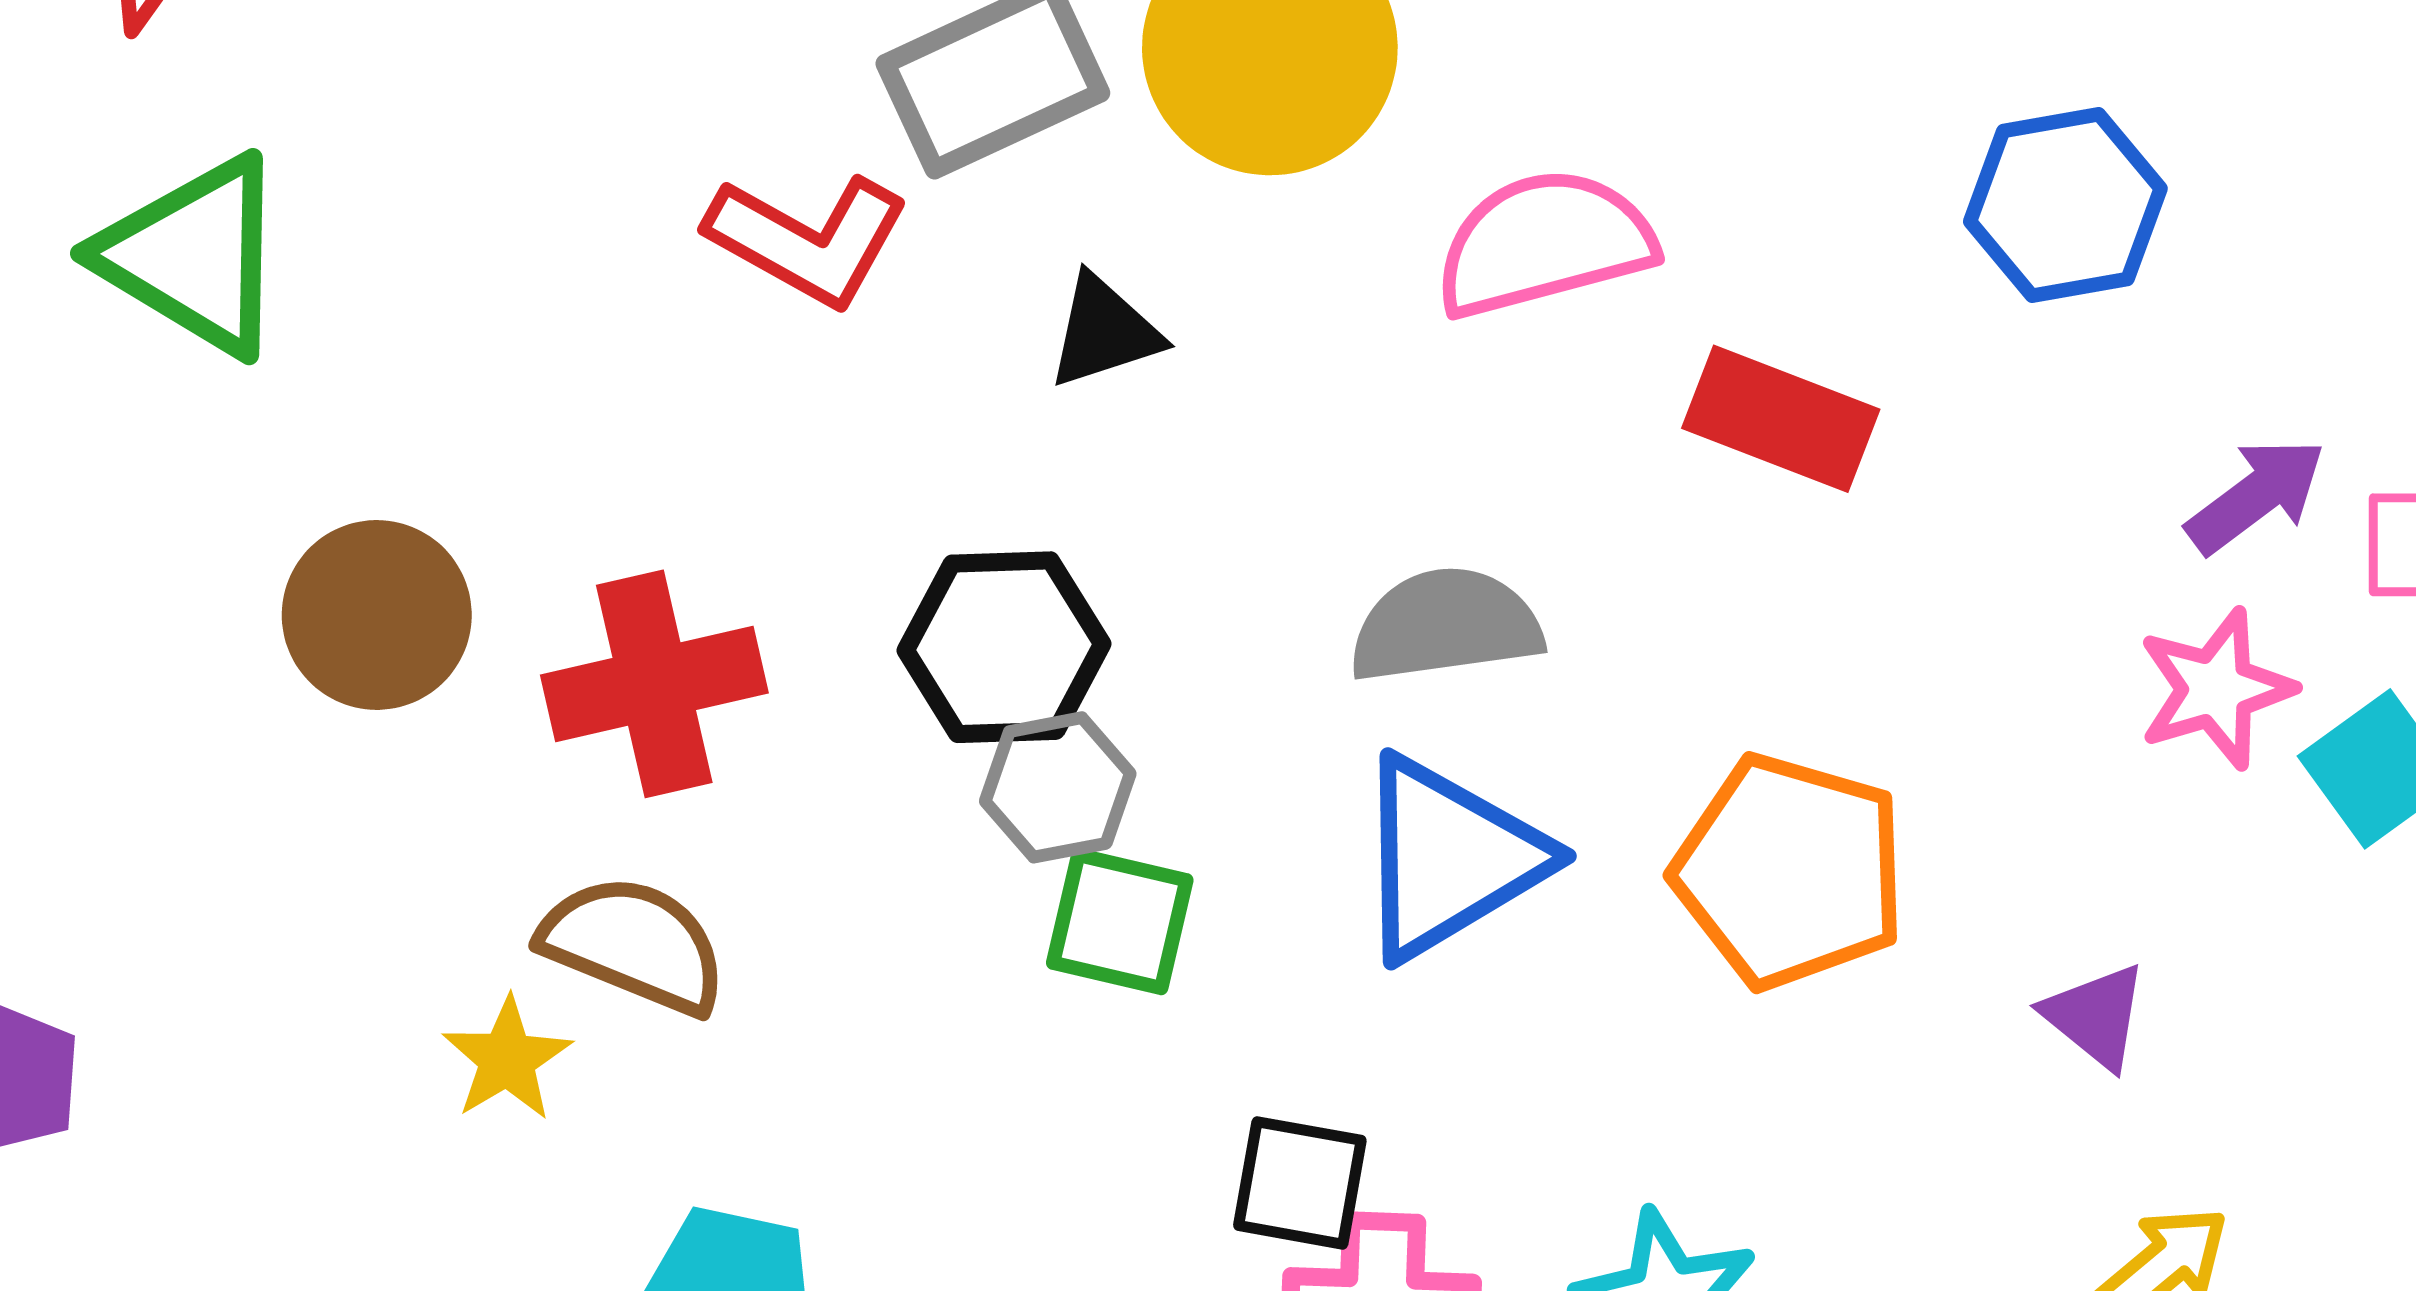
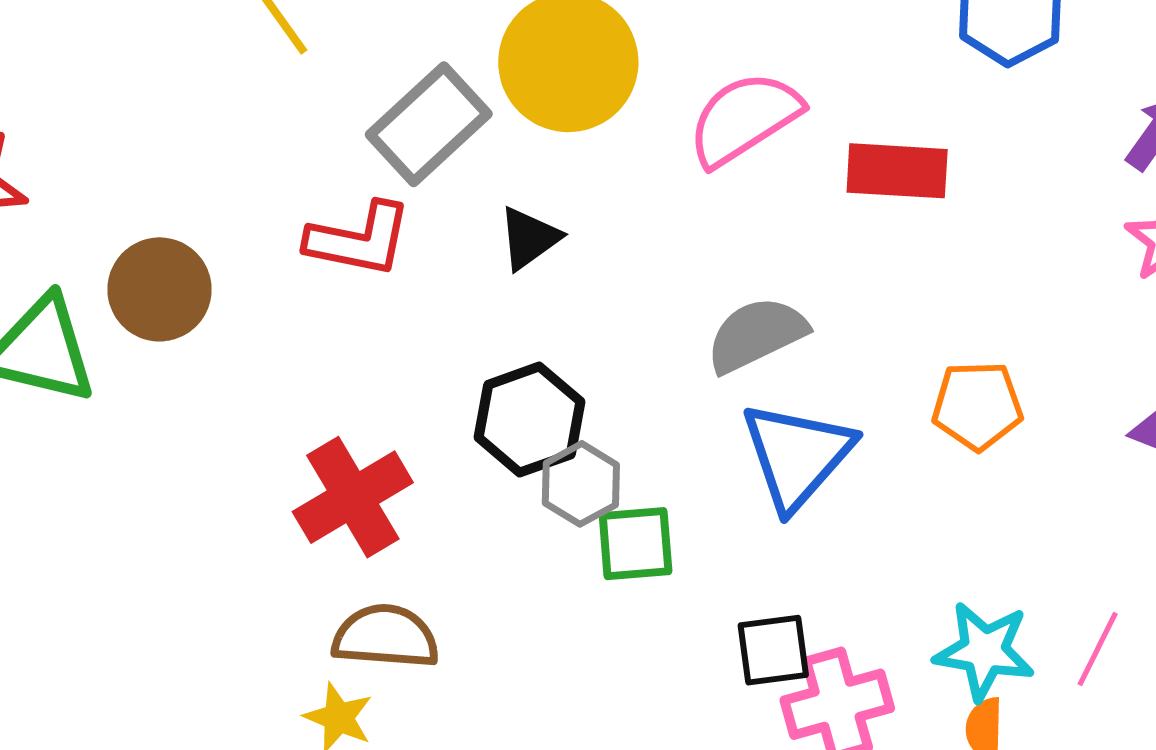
brown circle: (377, 615) -> (160, 289), moved
orange pentagon: (1790, 871) -> (977, 406), size x0.7

